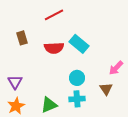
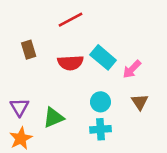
pink arrow: (116, 68) -> (132, 69), moved
brown triangle: (106, 89) -> (140, 102), moved
green triangle: (49, 105) -> (53, 118), moved

